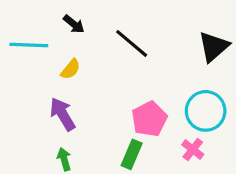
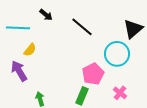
yellow semicircle: (71, 69) -> (30, 50), moved
cyan circle: (206, 111) -> (117, 54), moved
purple arrow: (63, 114) -> (19, 71), moved

